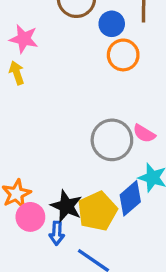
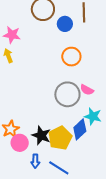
orange circle: (123, 55) -> (71, 57), moved
blue arrow: (57, 233) -> (35, 161), moved

